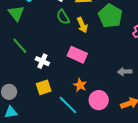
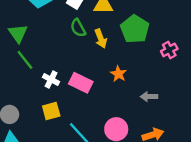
green triangle: (16, 13) -> (18, 33), moved
pink rectangle: (77, 55) -> (81, 83), moved
orange star: (80, 85) -> (118, 74), moved

